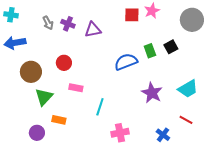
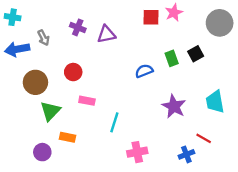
gray arrow: (48, 23) -> (43, 38), moved
blue semicircle: (126, 62) -> (144, 71), size x0.7
cyan trapezoid: (188, 89) -> (215, 102), turned 110
red line: (186, 120) -> (204, 138), moved
blue cross: (163, 135) -> (186, 154), turned 32

